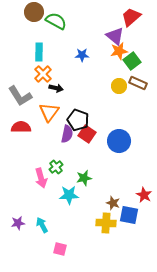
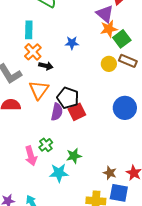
blue star: (82, 55) -> (72, 43), moved
red square: (87, 134) -> (77, 112), turned 30
blue circle: (119, 141) -> (125, 108), moved
brown star: (113, 203) -> (110, 173), moved

